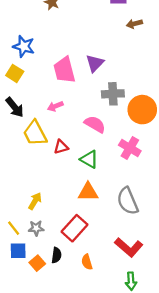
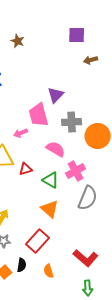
pink trapezoid: (64, 70) -> (39, 115), moved
pink cross: (130, 148) -> (76, 171), moved, turned 30
orange triangle: (88, 192) -> (50, 209), turned 42
gray semicircle: (128, 201) -> (88, 198), moved, turned -135

